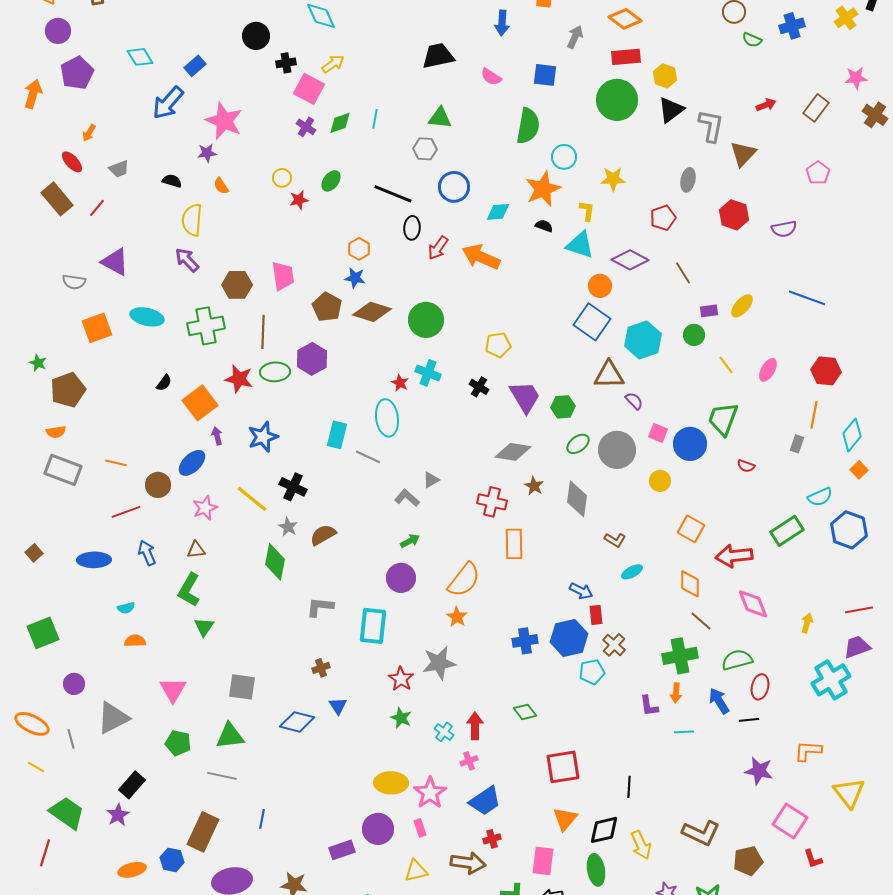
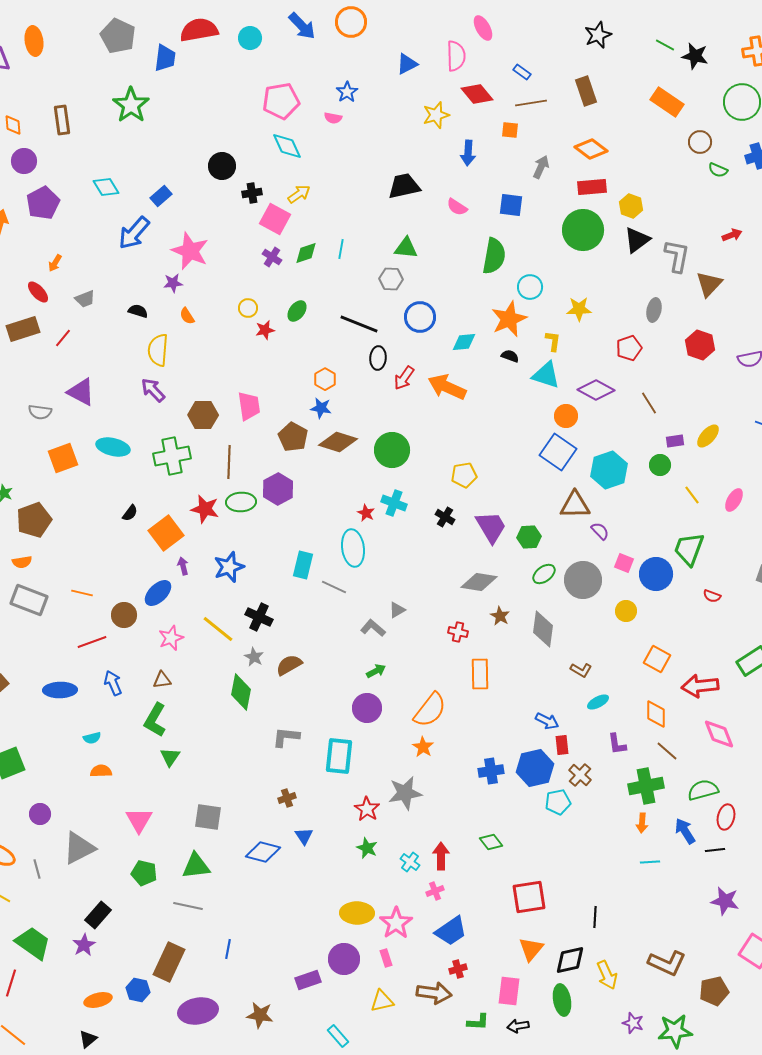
brown rectangle: (57, 199) -> (23, 329), turned -68
red cross: (492, 502) -> (458, 632), size x0.7
purple L-shape: (649, 706) -> (617, 744), moved

